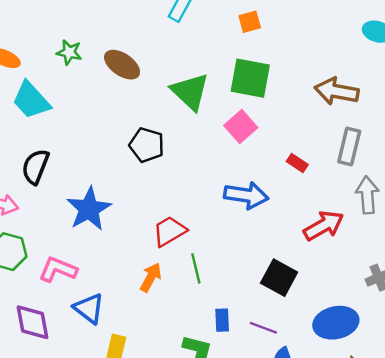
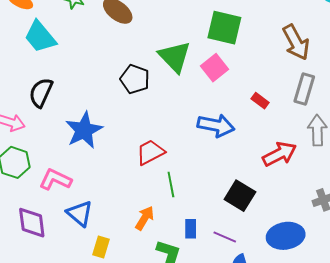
brown arrow: (337, 91) -> (296, 42), turned -132
green triangle: (190, 92) -> (175, 57), moved
orange arrow: (151, 277) -> (145, 218), moved

